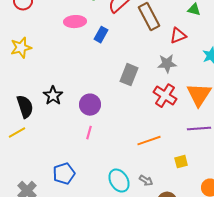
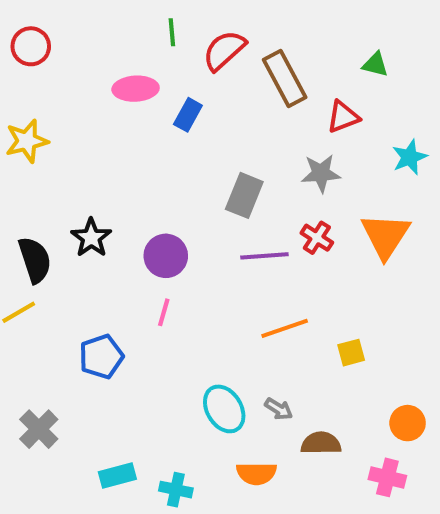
red cross: (165, 96) -> (317, 238), size x0.7
purple line: (199, 129) -> (264, 256), moved
yellow square: (181, 162) -> (351, 353), moved
blue pentagon: (64, 174) -> (101, 357), moved

